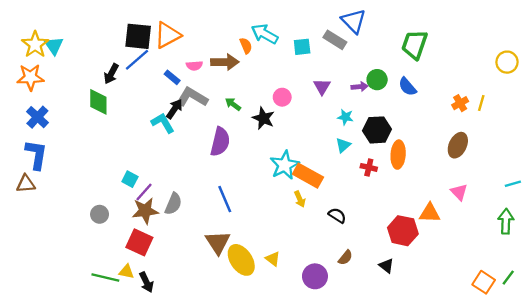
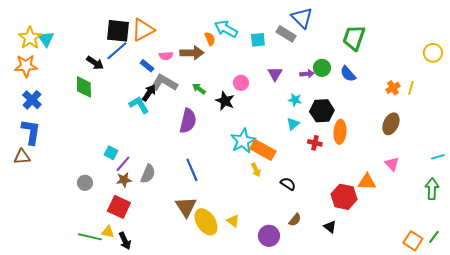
black arrow: (111, 74) -> (95, 63), turned -84
brown star: (145, 211) -> (124, 180), size x0.7

